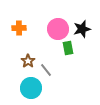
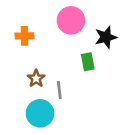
pink circle: (58, 29) -> (71, 20), moved
gray line: (46, 70) -> (59, 90), turned 32

